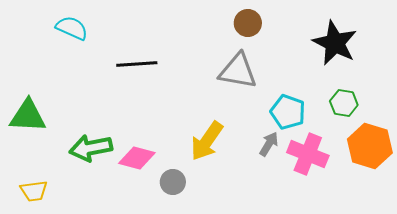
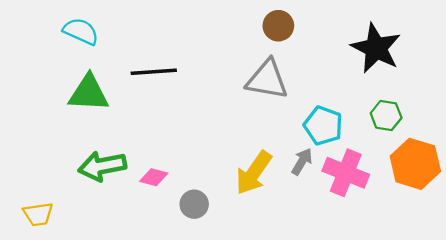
green triangle: (28, 116) -> (89, 93), moved
yellow arrow: (207, 141) -> (254, 173), moved
pink diamond: (137, 158) -> (154, 177), size x0.7

